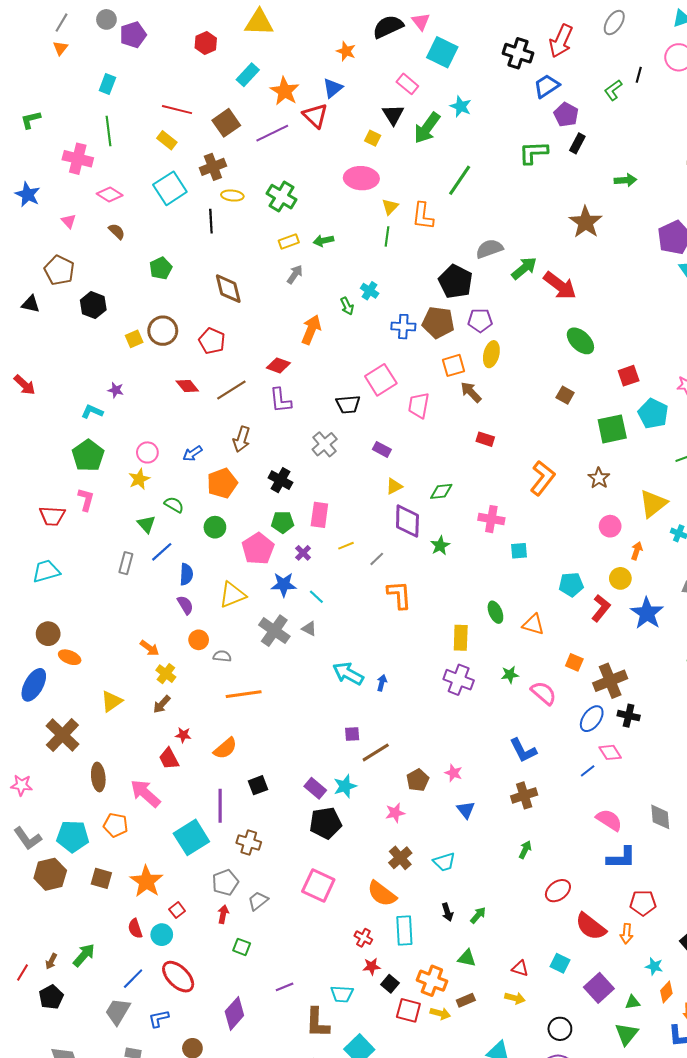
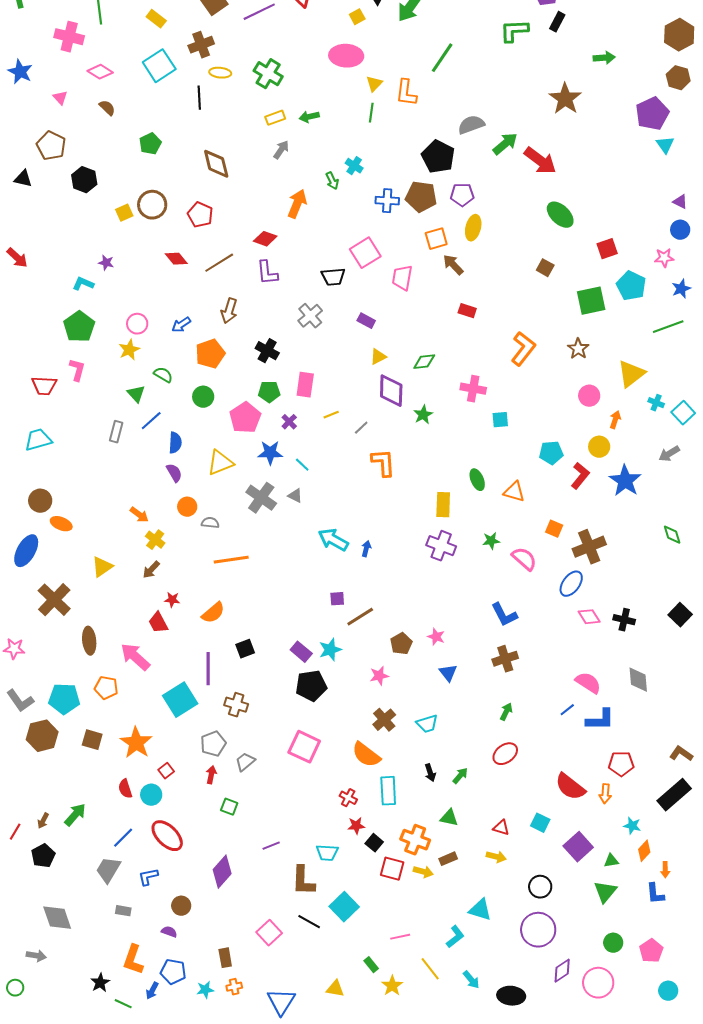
yellow square: (373, 138) -> (357, 17), turned 35
black cross: (629, 716) -> (624, 620), moved
blue line: (588, 771) -> (567, 710), moved
red ellipse: (558, 891) -> (505, 754), moved

